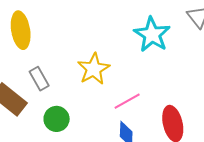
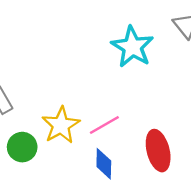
yellow star: (94, 69) -> (61, 125), moved

